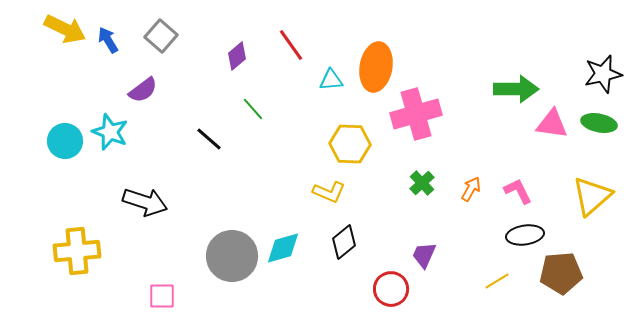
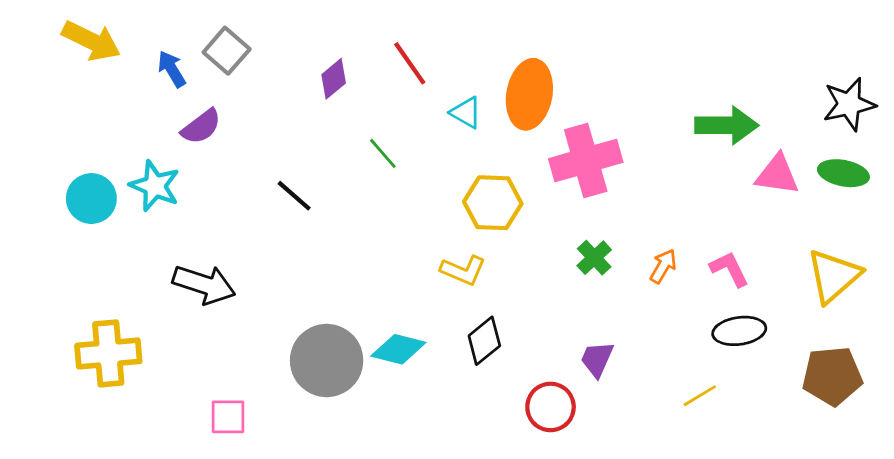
blue arrow: (108, 40) -> (172, 69), moved
cyan triangle: (331, 80) -> (466, 113), turned 35
green line: (253, 109) -> (383, 153), moved
cyan diamond: (283, 248) -> (398, 349), turned 30
brown pentagon: (561, 273) -> (832, 376), moved

